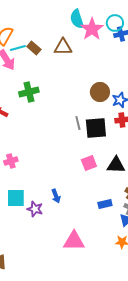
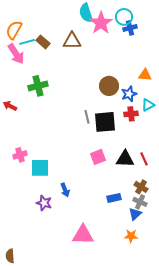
cyan square: (16, 198) -> (40, 168), moved

